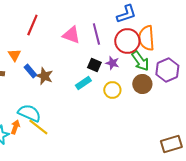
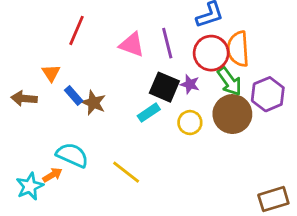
black square: (94, 65) -> (164, 87), size x1.5
brown circle: (142, 84) -> (232, 114), size x1.4
orange arrow: (15, 127) -> (52, 175), turned 40
yellow line: (38, 127) -> (126, 172), moved

